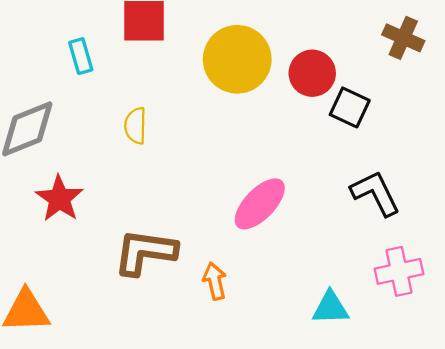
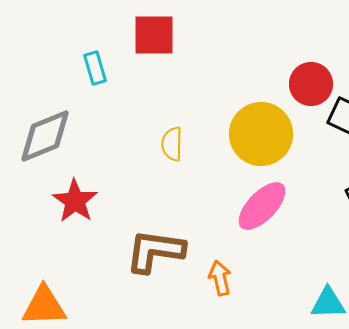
yellow circle: (237, 59) -> (261, 134), moved
yellow semicircle: (135, 126) -> (172, 144), moved

